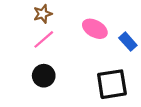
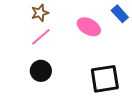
blue rectangle: (128, 42) -> (120, 14), moved

